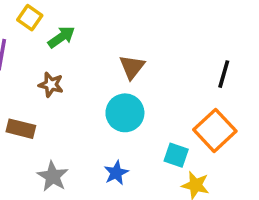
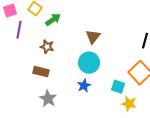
brown rectangle: (21, 129) -> (41, 72), moved
blue star: (116, 173) -> (84, 86), moved

